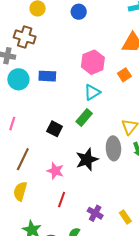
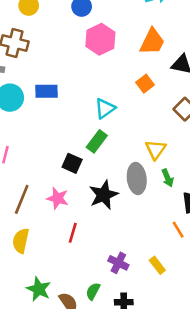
pink hexagon: (93, 62) -> (100, 39), moved
black square: (55, 129) -> (72, 163), moved
pink star: (55, 171) -> (58, 198), moved
red line: (62, 200) -> (73, 233), moved

